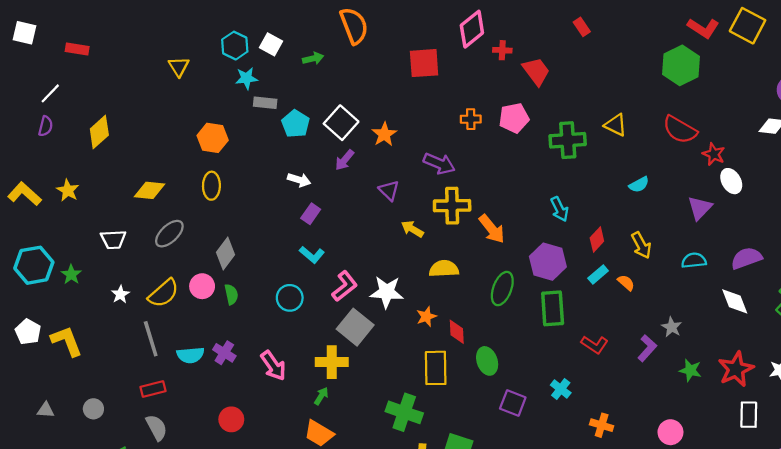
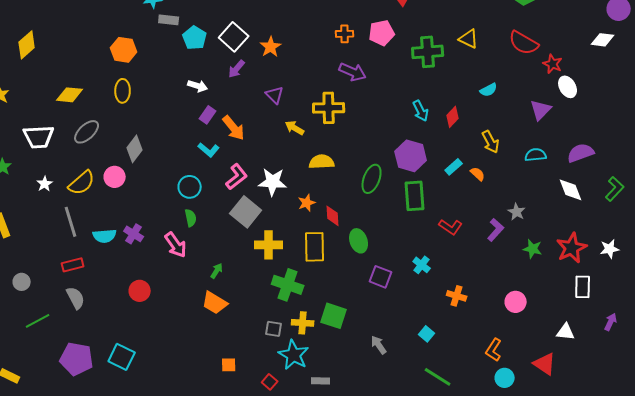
purple arrow: (439, 164) -> (353, 72), moved
orange arrow: (492, 229) -> (234, 128), moved
white trapezoid: (113, 239) -> (39, 137), size x1.4
red diamond: (597, 239) -> (453, 117), moved
green semicircle: (231, 294) -> (191, 218), moved
yellow cross: (332, 362) -> (269, 245), moved

